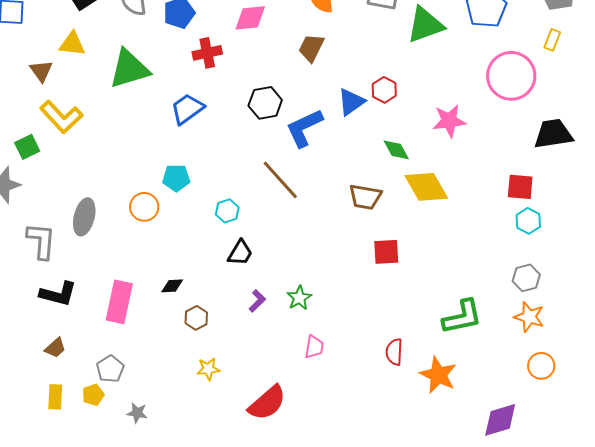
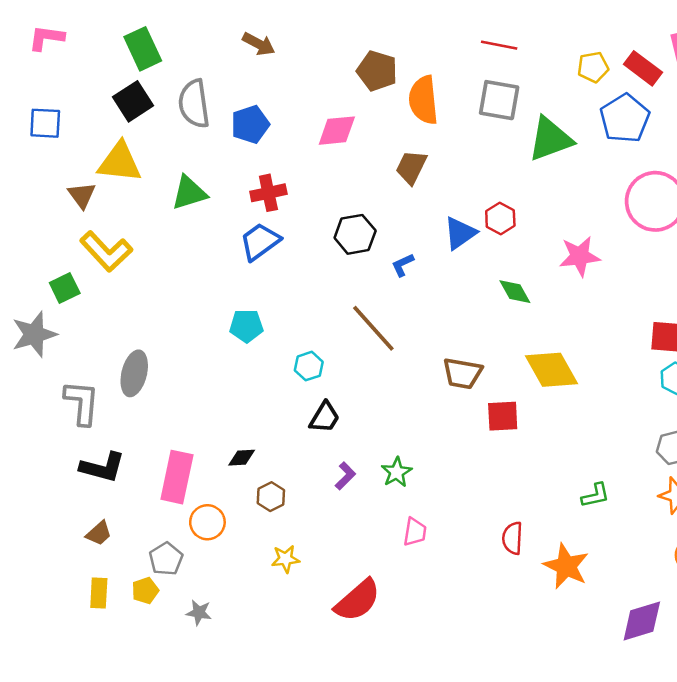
yellow triangle: (72, 44) -> (120, 162), size x1.4
red cross: (207, 53) -> (268, 193), moved
green triangle: (129, 69) -> (189, 193), size x0.7
blue L-shape: (304, 128) -> (403, 265), size x0.5
yellow diamond: (426, 187) -> (552, 370), moved
brown trapezoid: (365, 197) -> (462, 373), moved
orange circle: (144, 207) -> (207, 522), moved
green L-shape: (462, 317) -> (595, 495), size x0.6

